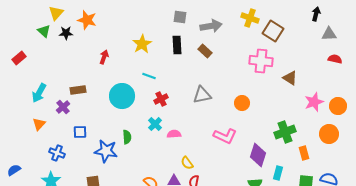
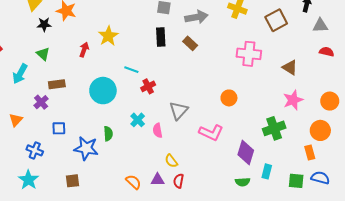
green triangle: (44, 31) -> (43, 54), moved
brown square: (273, 31) -> (276, 20), moved, turned 30
yellow star: (142, 44) -> (108, 36), moved
brown triangle: (290, 78) -> (290, 67), moved
cyan arrow: (39, 93) -> (20, 74), moved
gray triangle: (202, 95) -> (179, 111), moved, turned -36
red cross: (161, 99) -> (148, 86), moved
pink star: (314, 102) -> (293, 100), moved
pink semicircle: (174, 134) -> (158, 130), turned -96
orange rectangle: (304, 153) -> (310, 153), moved

